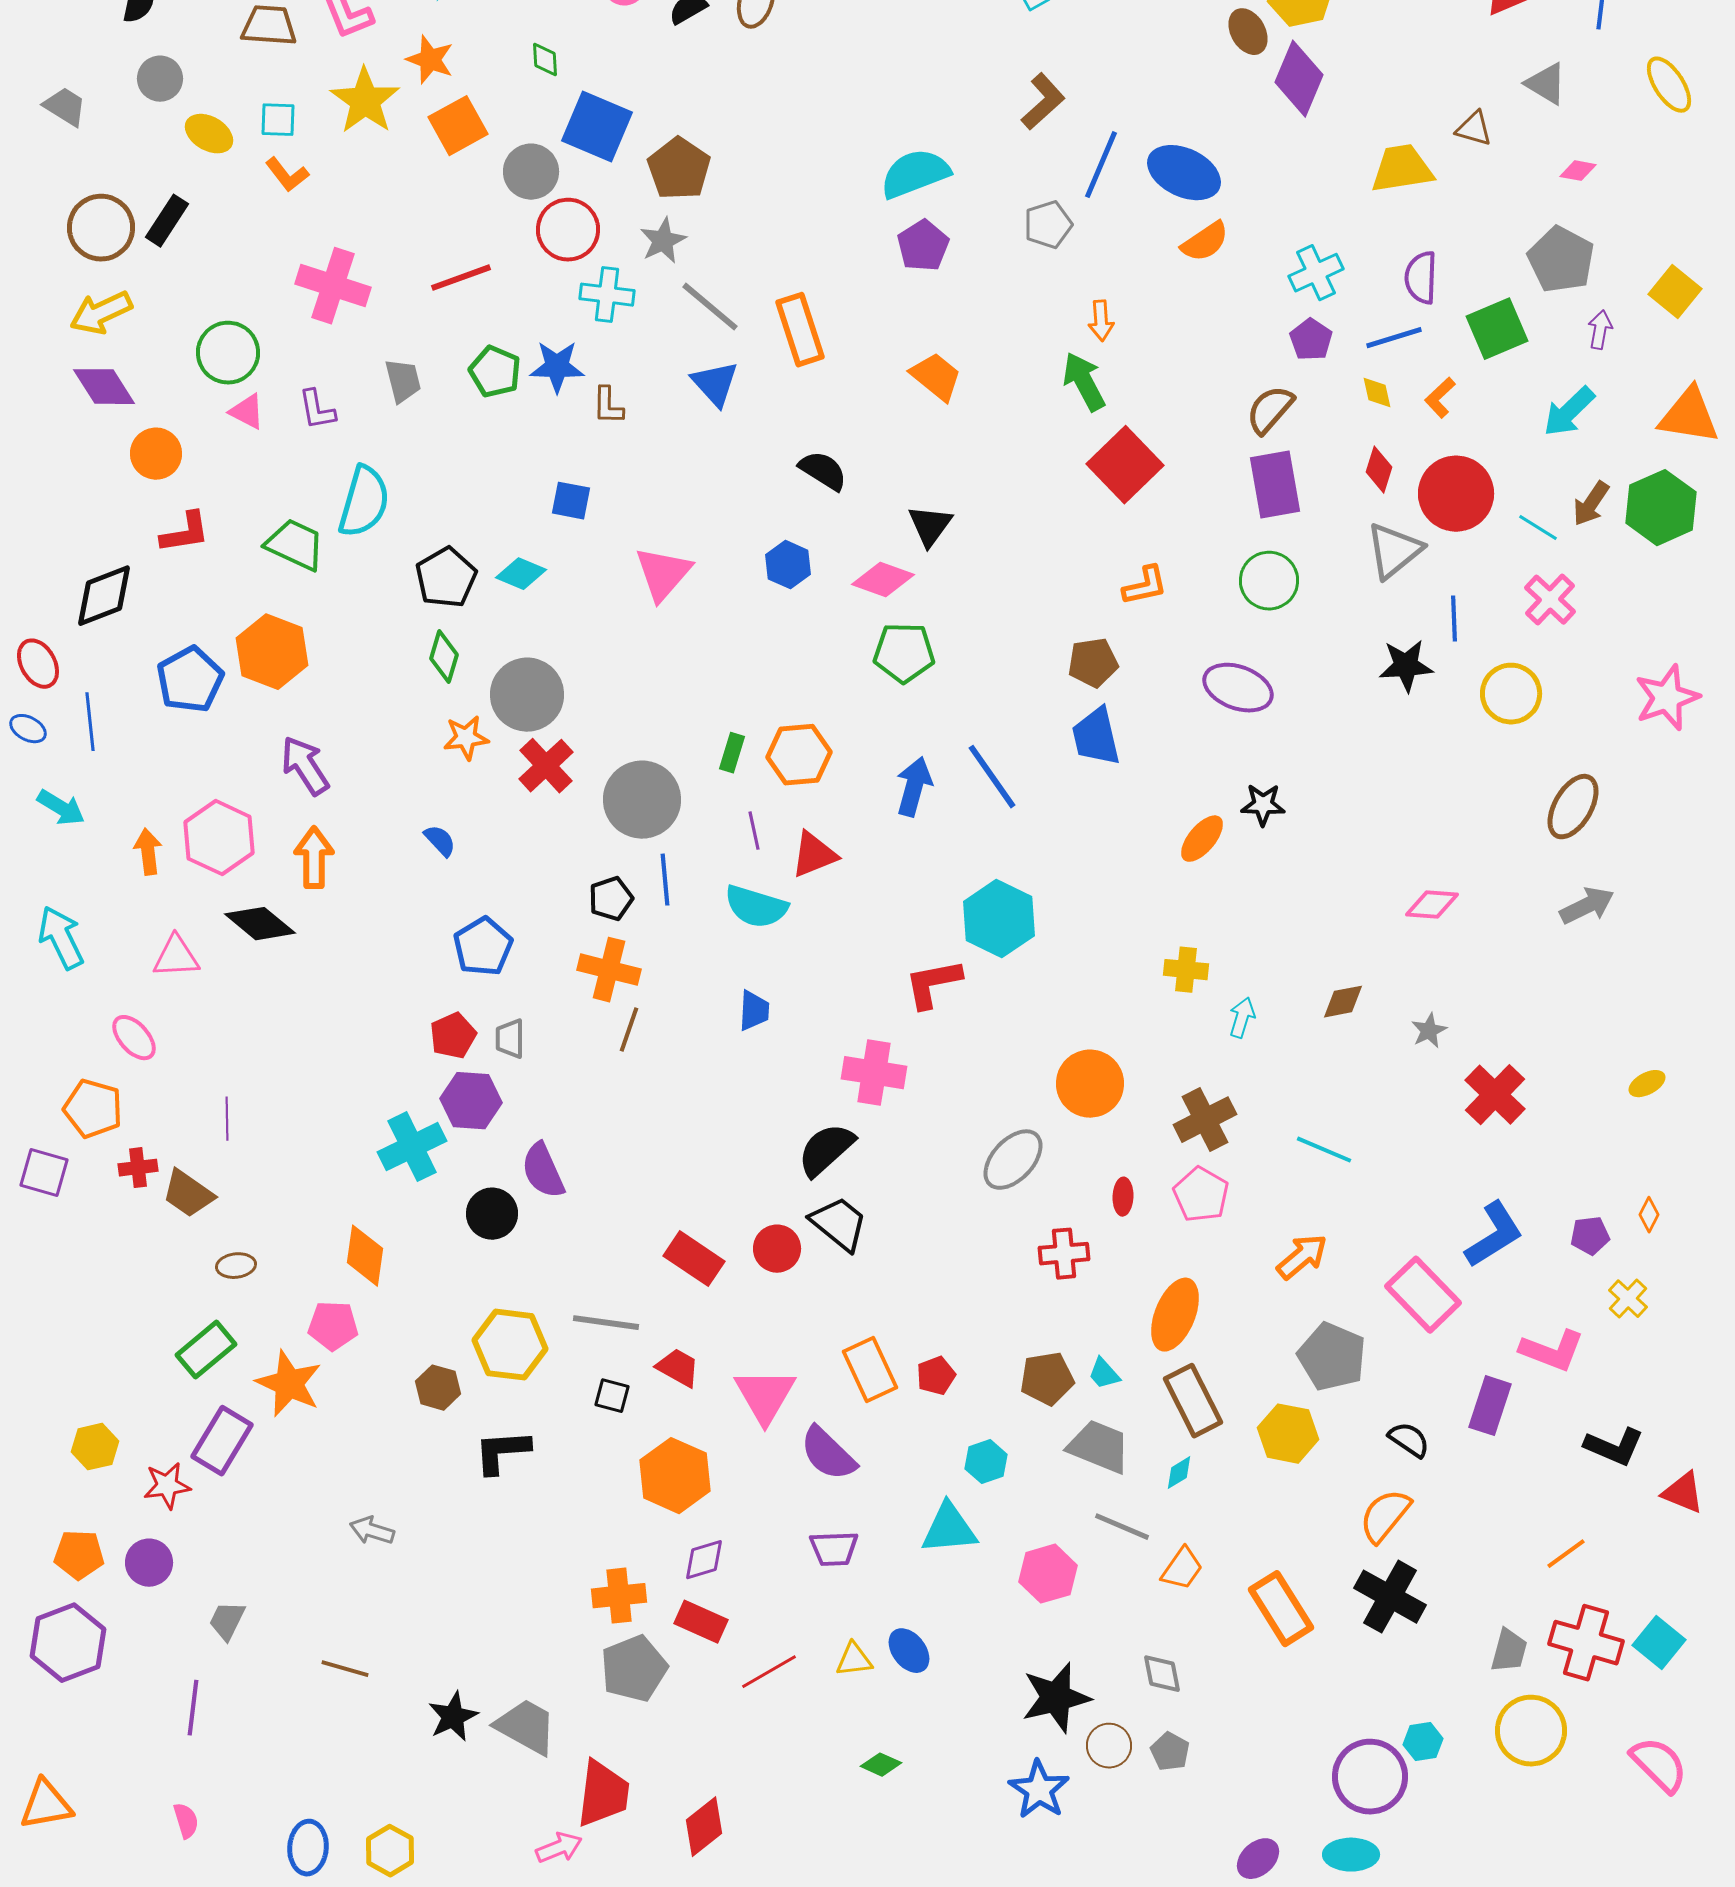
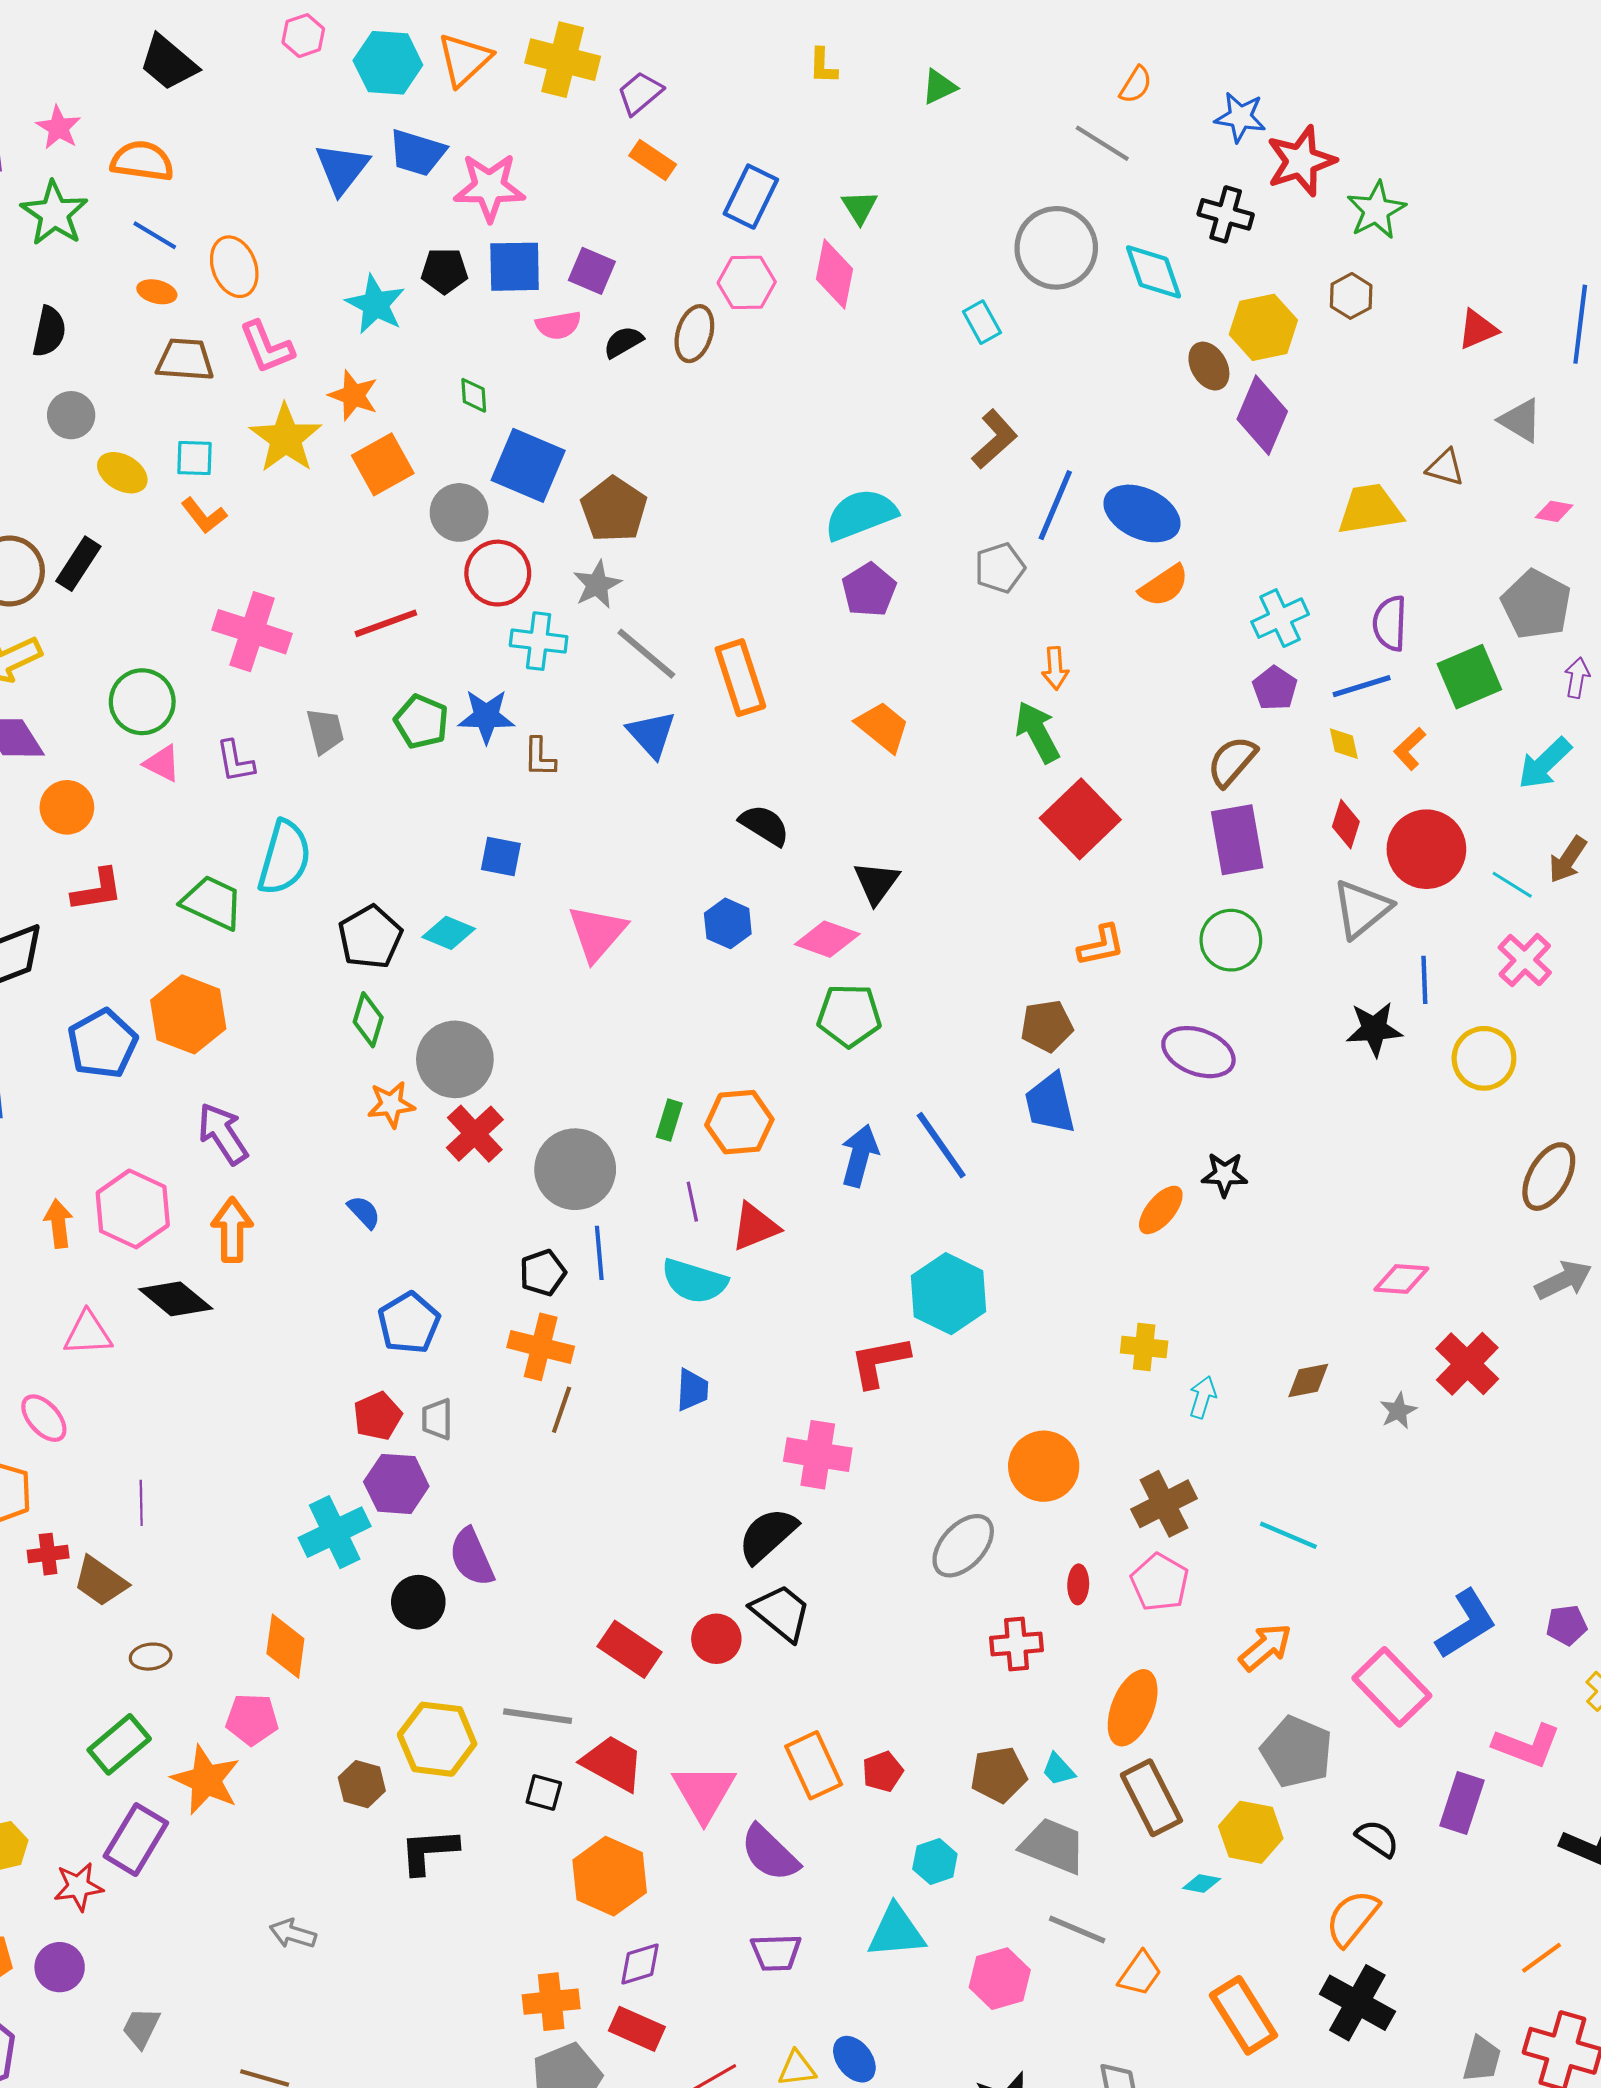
red cross: (1495, 1095) -> (1467, 1364), moved
red trapezoid: (678, 1368) -> (613, 1763), size x1.4
cyan diamond: (1179, 1473) -> (1202, 1883), moved, turned 42

